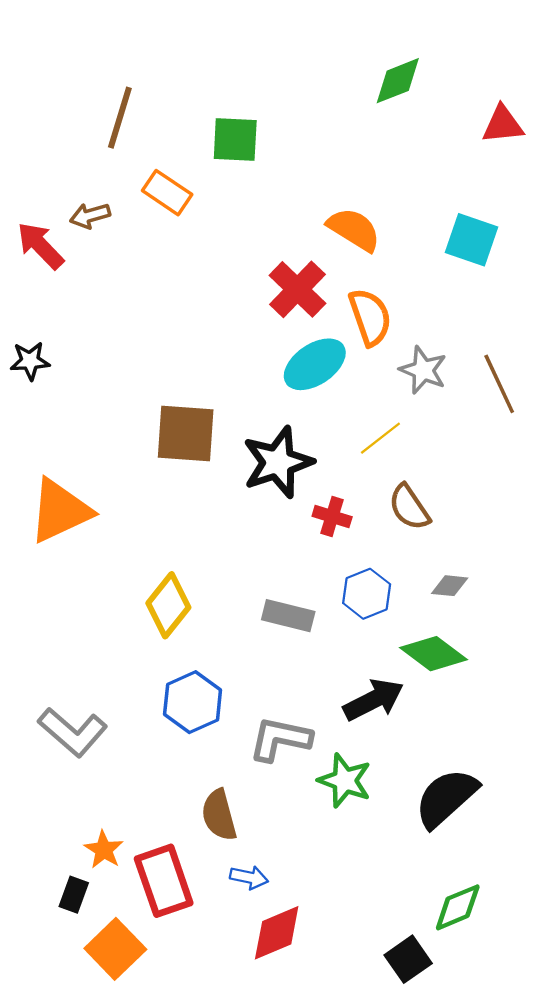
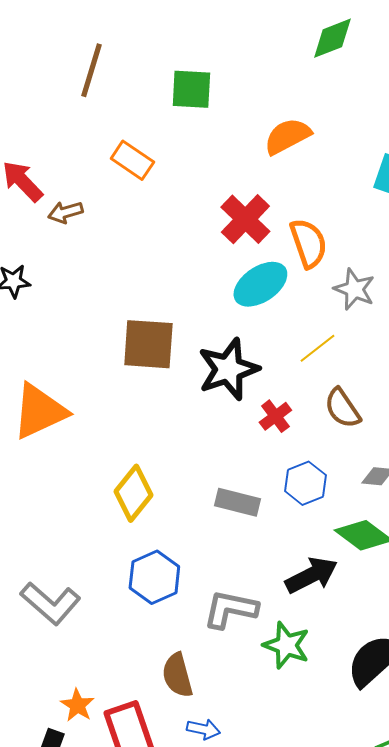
orange rectangle: (167, 193) -> (132, 160), moved
brown arrow: (90, 216) -> (65, 212), moved
orange semicircle: (354, 229) -> (287, 136), moved, turned -60
red cross: (332, 517) -> (275, 416), turned 36

